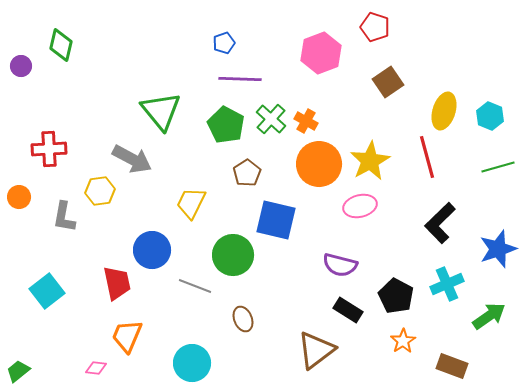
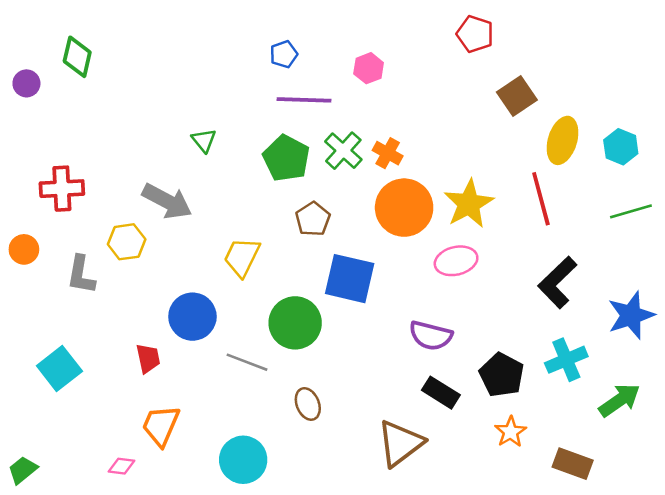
pink hexagon: (321, 53) -> (369, 68), moved, size x0.6
brown square: (388, 82) -> (517, 96), moved
green triangle: (161, 111) -> (204, 140), size x0.5
red trapezoid: (117, 283) -> (148, 358), size x0.7

